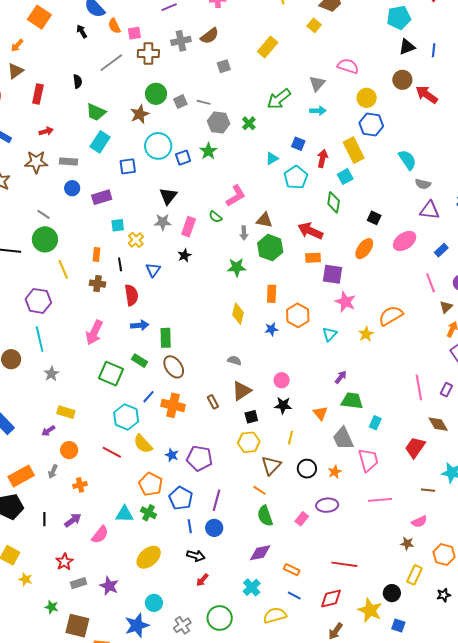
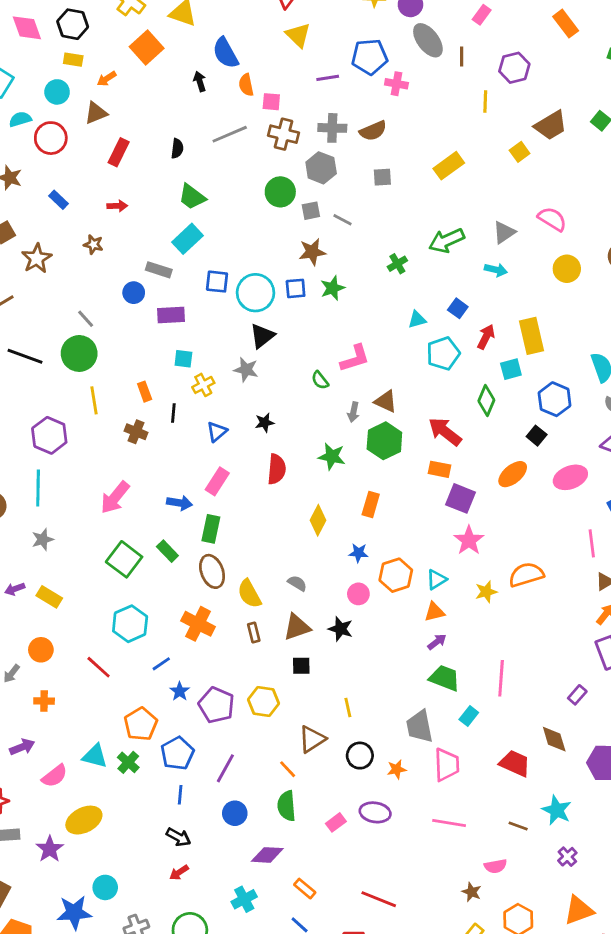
brown star: (140, 114) -> (312, 252), moved
gray hexagon: (219, 122) -> (321, 168), moved
blue hexagon: (371, 124) -> (555, 399), moved
cyan circle: (158, 146) -> (255, 293), moved
gray rectangle: (68, 161) -> (159, 270), moved
brown star: (36, 162) -> (93, 244), size x0.6
pink rectangle: (189, 227) -> (217, 481), moved
orange rectangle: (97, 254) -> (145, 392), turned -40
red semicircle: (131, 295) -> (277, 469), moved
orange hexagon: (298, 315) -> (396, 575), moved
pink circle: (282, 380) -> (358, 594), moved
pink line: (419, 387) -> (501, 678), moved
blue line: (149, 397) -> (161, 664), moved
black star: (283, 405) -> (341, 629), moved
orange triangle: (320, 413) -> (434, 612), moved, turned 42
purple arrow: (48, 431) -> (15, 589), moved
yellow line: (291, 438) -> (348, 708), turned -40
yellow hexagon: (249, 442) -> (264, 702), moved
yellow semicircle: (143, 444) -> (249, 594), moved
red trapezoid: (415, 448) -> (515, 763), turned 65
blue circle: (214, 528) -> (235, 813), moved
yellow ellipse: (149, 557) -> (84, 820), moved

